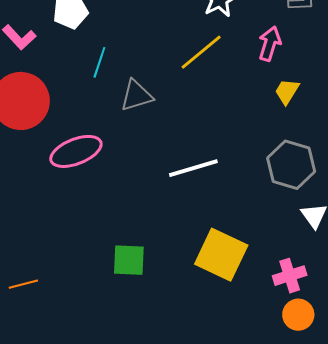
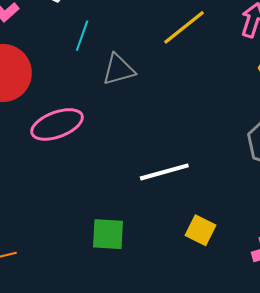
white line: (193, 168) -> (164, 172), moved
yellow square: (221, 255) -> (200, 230), size x0.6

